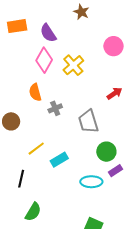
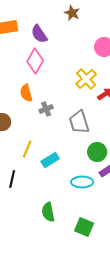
yellow cross: (73, 65) -> (86, 79), moved
yellow line: (36, 149) -> (27, 149), turned -30
green semicircle: (33, 212) -> (48, 212), moved, turned 138

